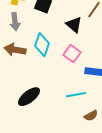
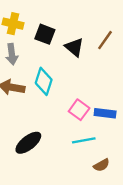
black triangle: (74, 25) -> (74, 47), moved
pink square: (72, 54) -> (79, 110), moved

